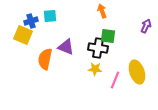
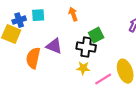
orange arrow: (102, 11) -> (73, 14), moved
green square: (108, 36) -> (96, 35), turned -35
pink line: (115, 80) -> (103, 79), turned 36

